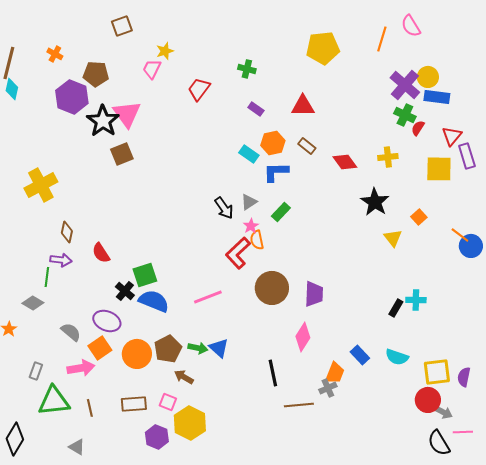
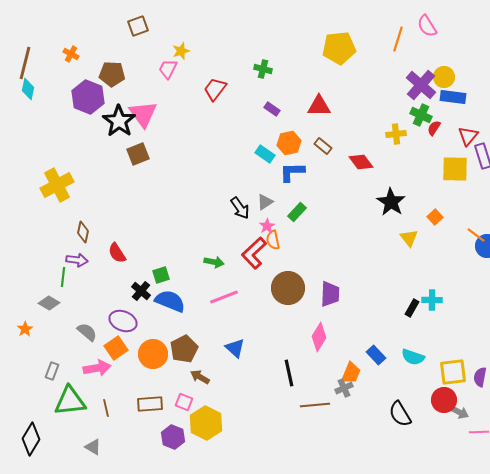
yellow cross: (388, 157) -> (396, 134), moved
green square: (145, 275) -> (161, 275), size x0.7
green arrow: (198, 348) -> (214, 262), moved
black semicircle: (439, 443) -> (400, 414), moved

